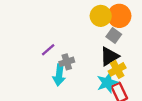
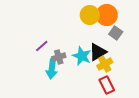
gray square: (114, 36) -> (116, 33), moved
cyan star: (107, 83) -> (82, 56), moved, turned -30

